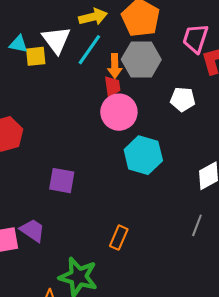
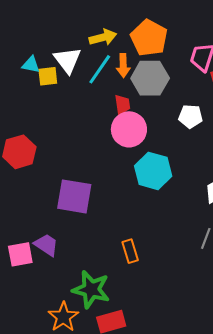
orange arrow: (115, 66) -> (123, 66), moved
purple square: (62, 181) -> (74, 196), size x1.4
orange rectangle: (119, 238) -> (130, 251), turned -40

